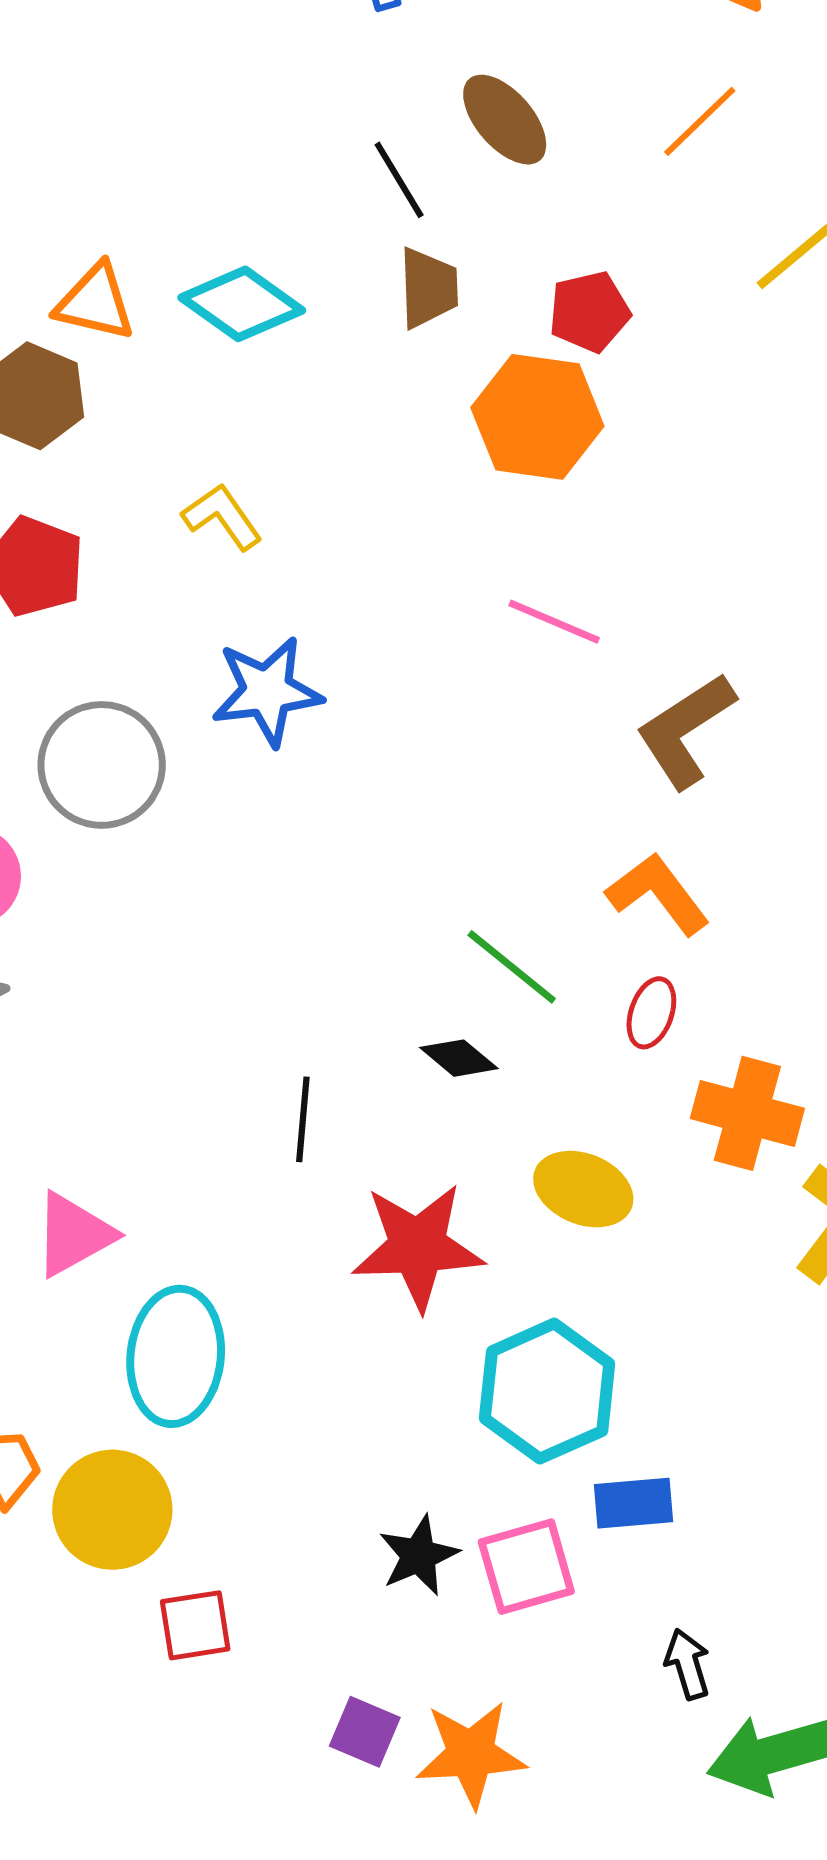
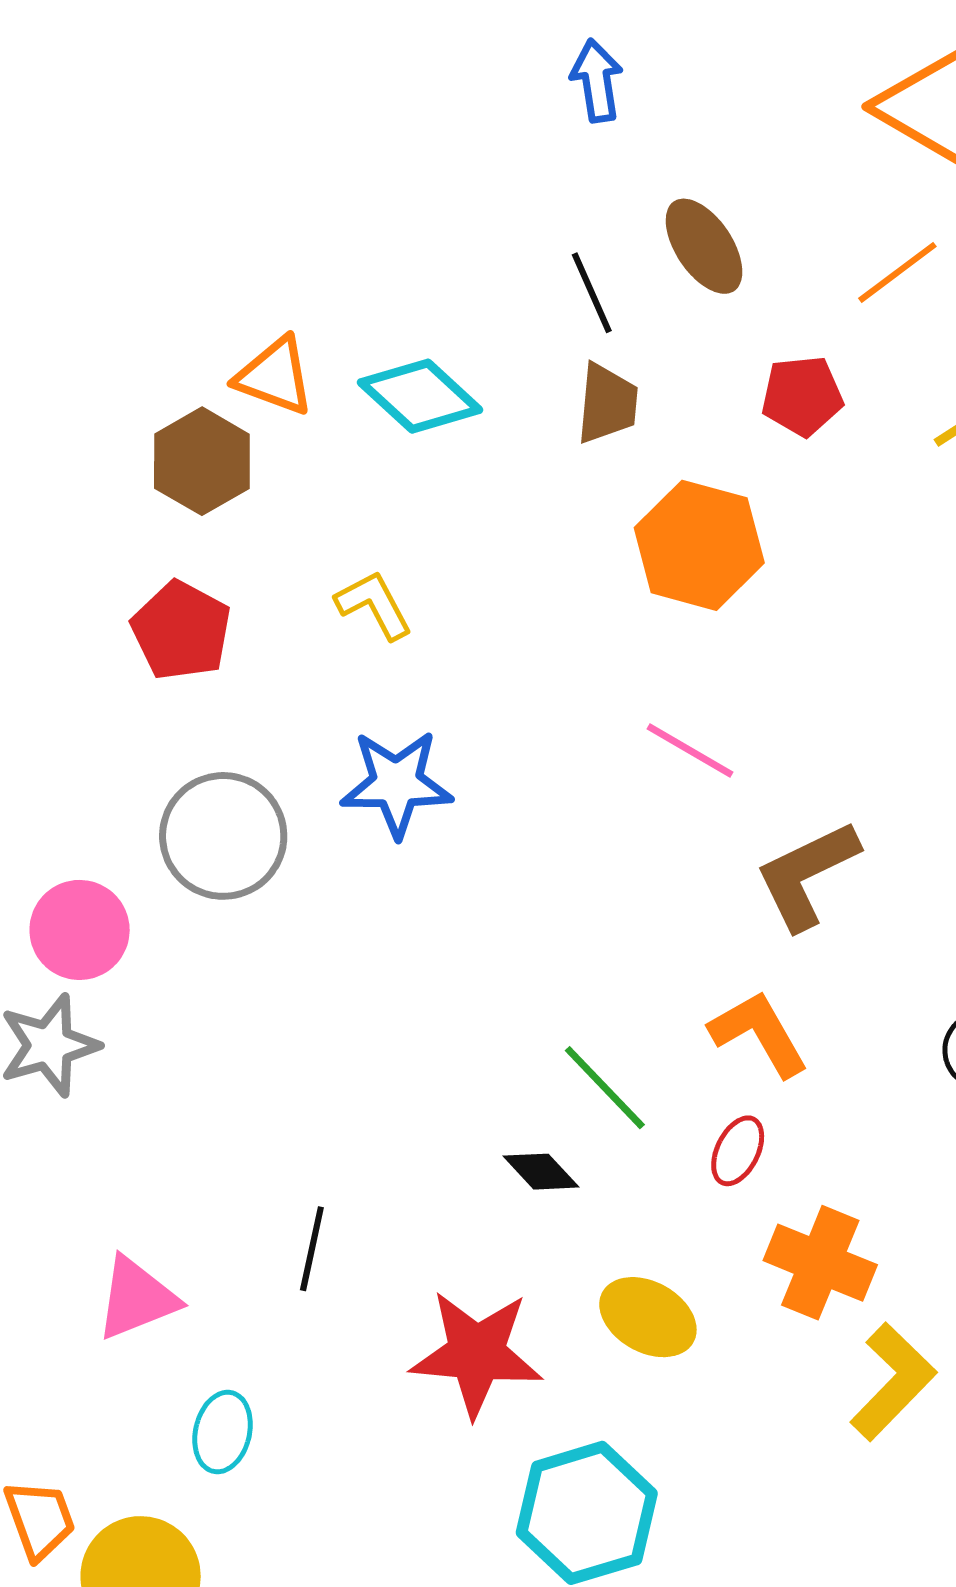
red pentagon: (589, 312) -> (802, 396), moved
black line: (303, 1119) -> (312, 1249), moved
cyan ellipse: (176, 1356) -> (223, 1432), size x0.6

